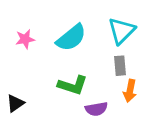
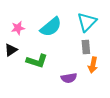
green L-shape: (73, 85) -> (37, 61), moved
black triangle: (15, 103) -> (11, 50), moved

